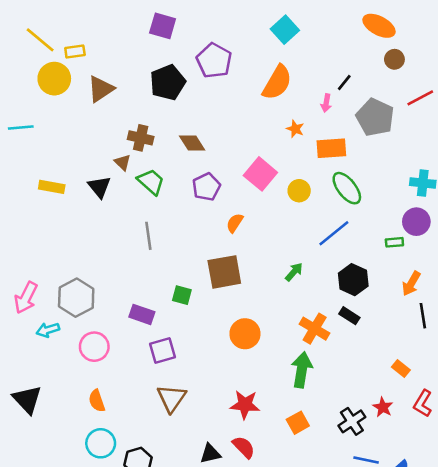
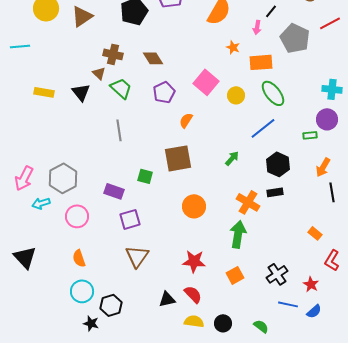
black rectangle: (349, 316) -> (275, 192), turned -42
red star: (383, 407) -> (311, 284), moved

